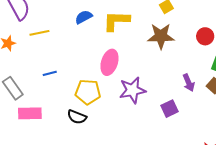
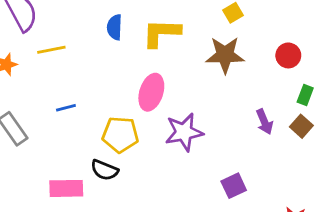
blue semicircle: (84, 17) -> (115, 27), turned -60
purple square: (169, 109) -> (234, 186), moved
pink rectangle: (30, 113) -> (66, 188), moved

